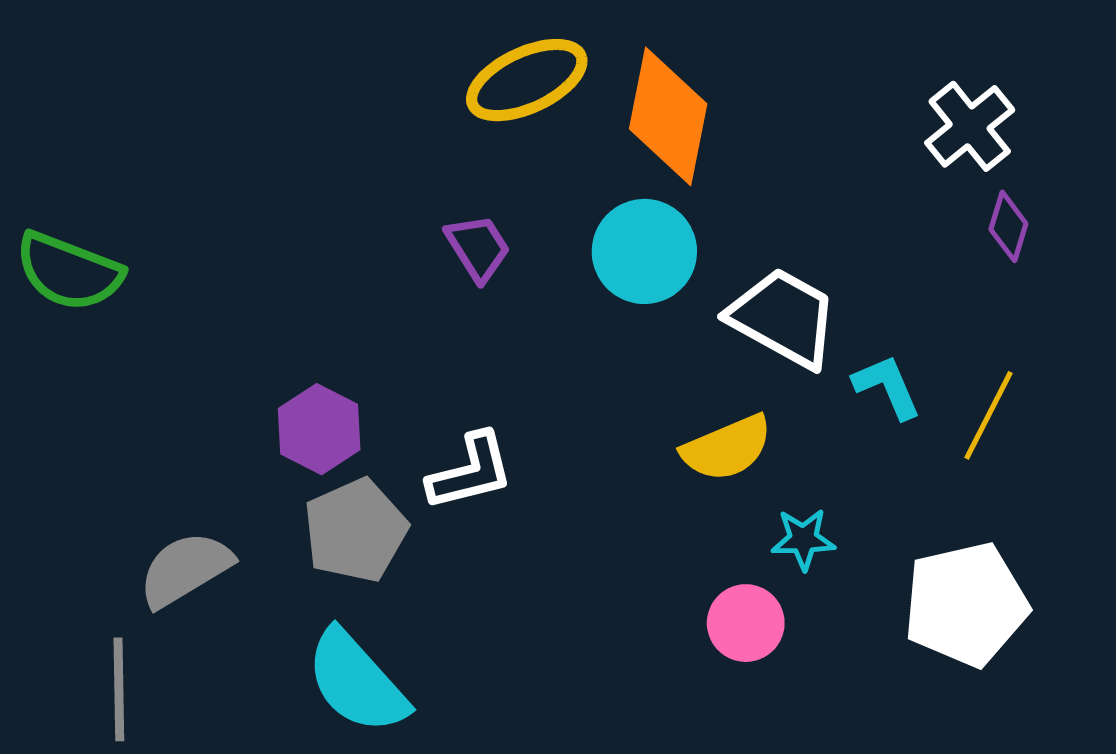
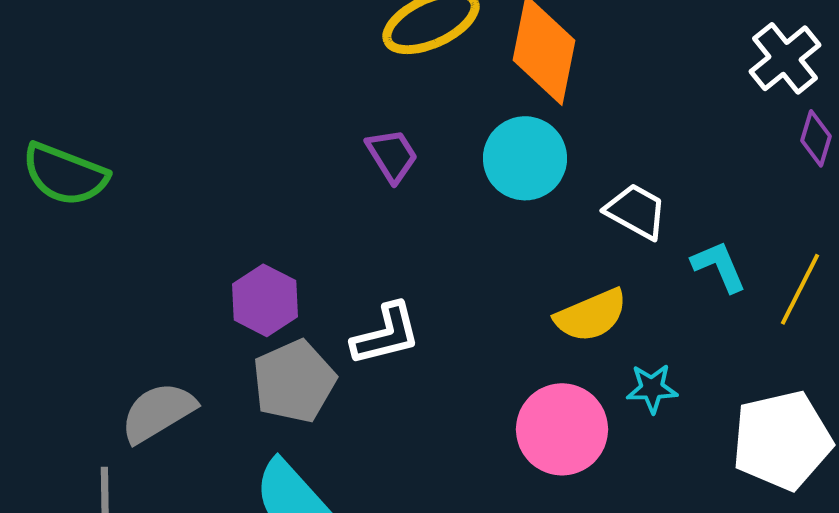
white trapezoid: (783, 318) -> (636, 211), size x0.7
pink circle: (746, 623) -> (562, 429), moved, size x1.5

